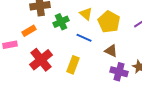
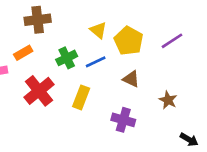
green cross: (61, 22) -> (67, 58), moved
blue line: (84, 38) -> (96, 62), turned -49
purple cross: (119, 72) -> (123, 120), moved

